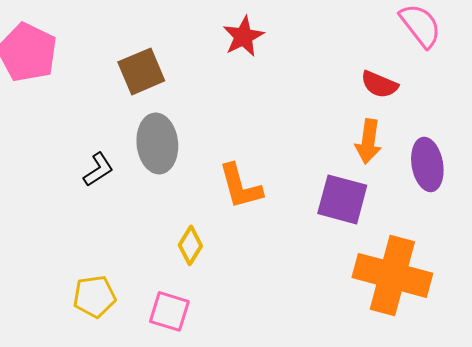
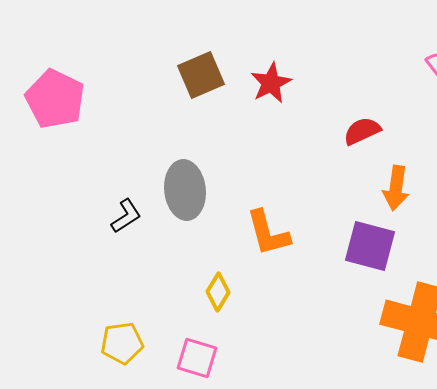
brown square: (141, 71) -> (201, 75), moved
red semicircle: (379, 84) -> (362, 131), moved, turned 132

